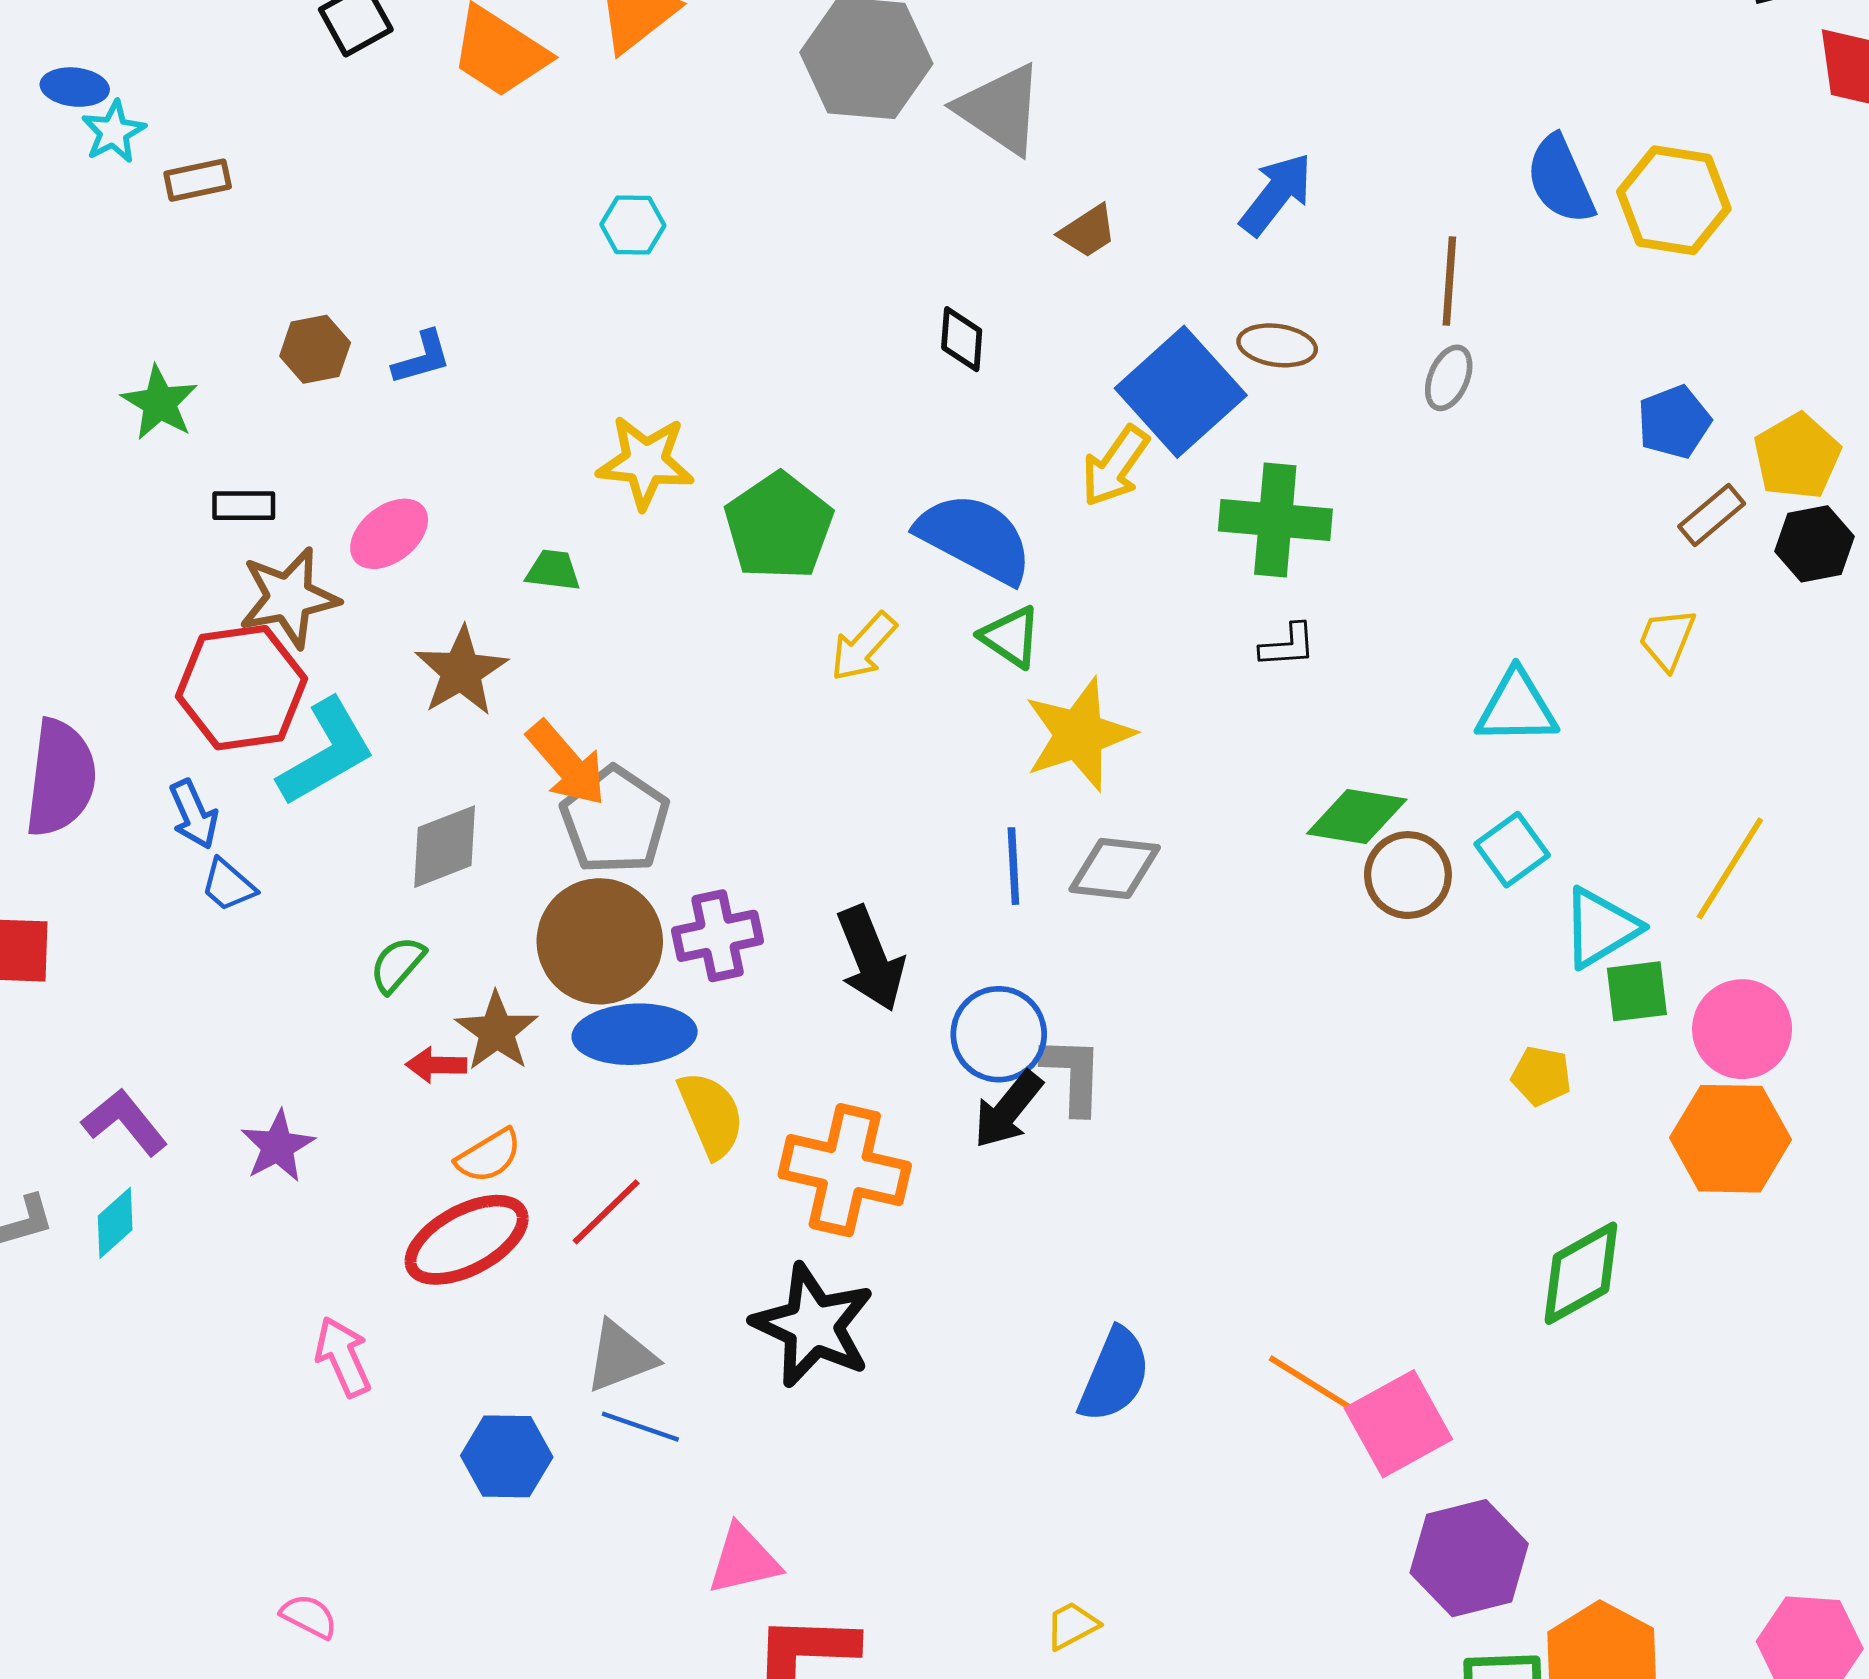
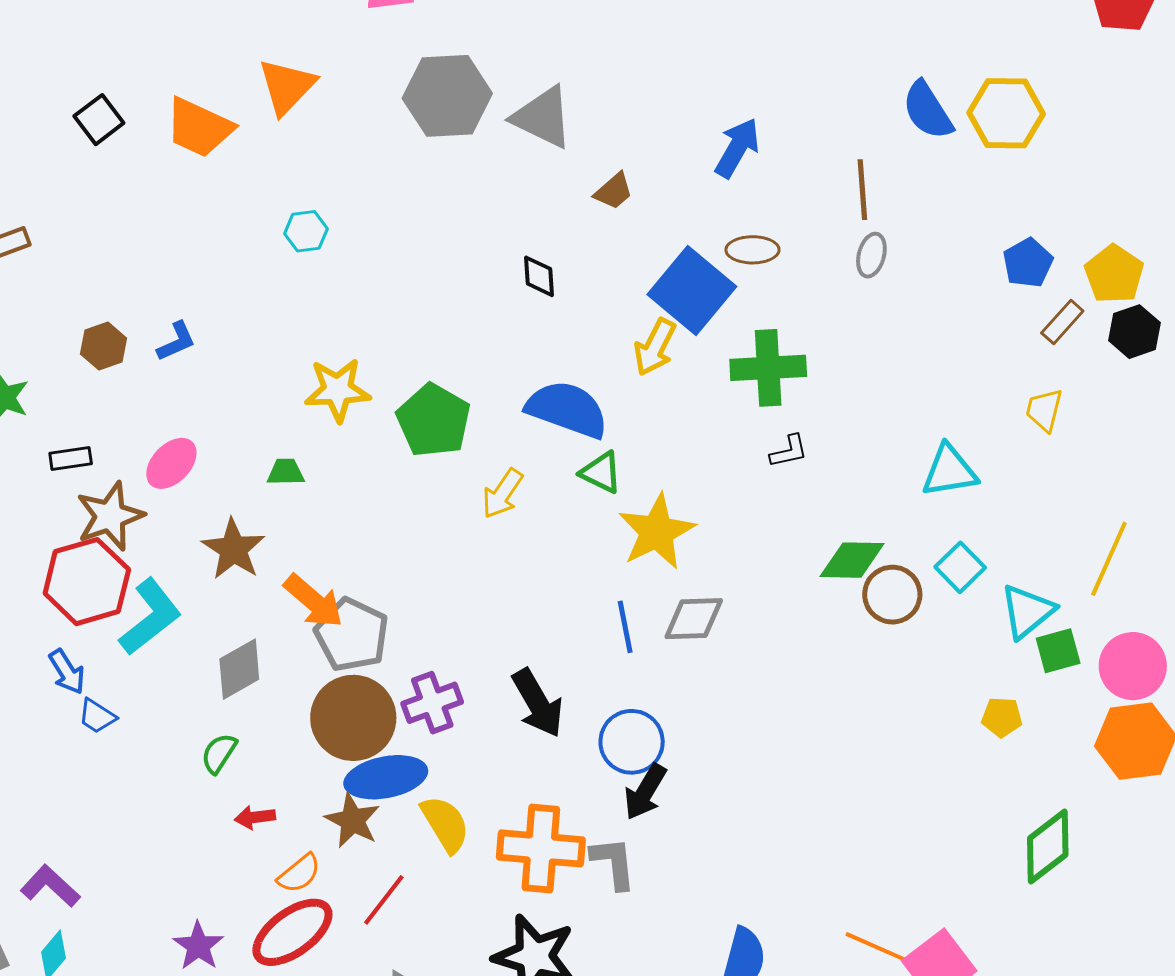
brown star: (497, 1031) -> (353, 820), moved
gray L-shape: (1073, 1075) -> (613, 863), moved
purple star: (278, 1146) -> (198, 946), moved

